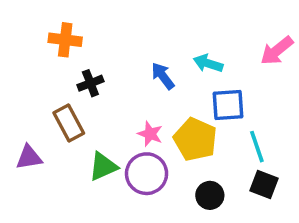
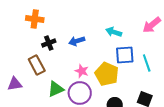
blue arrow: (163, 76) -> (77, 41), moved, turned -70
cyan line: (257, 147) -> (147, 63), moved

